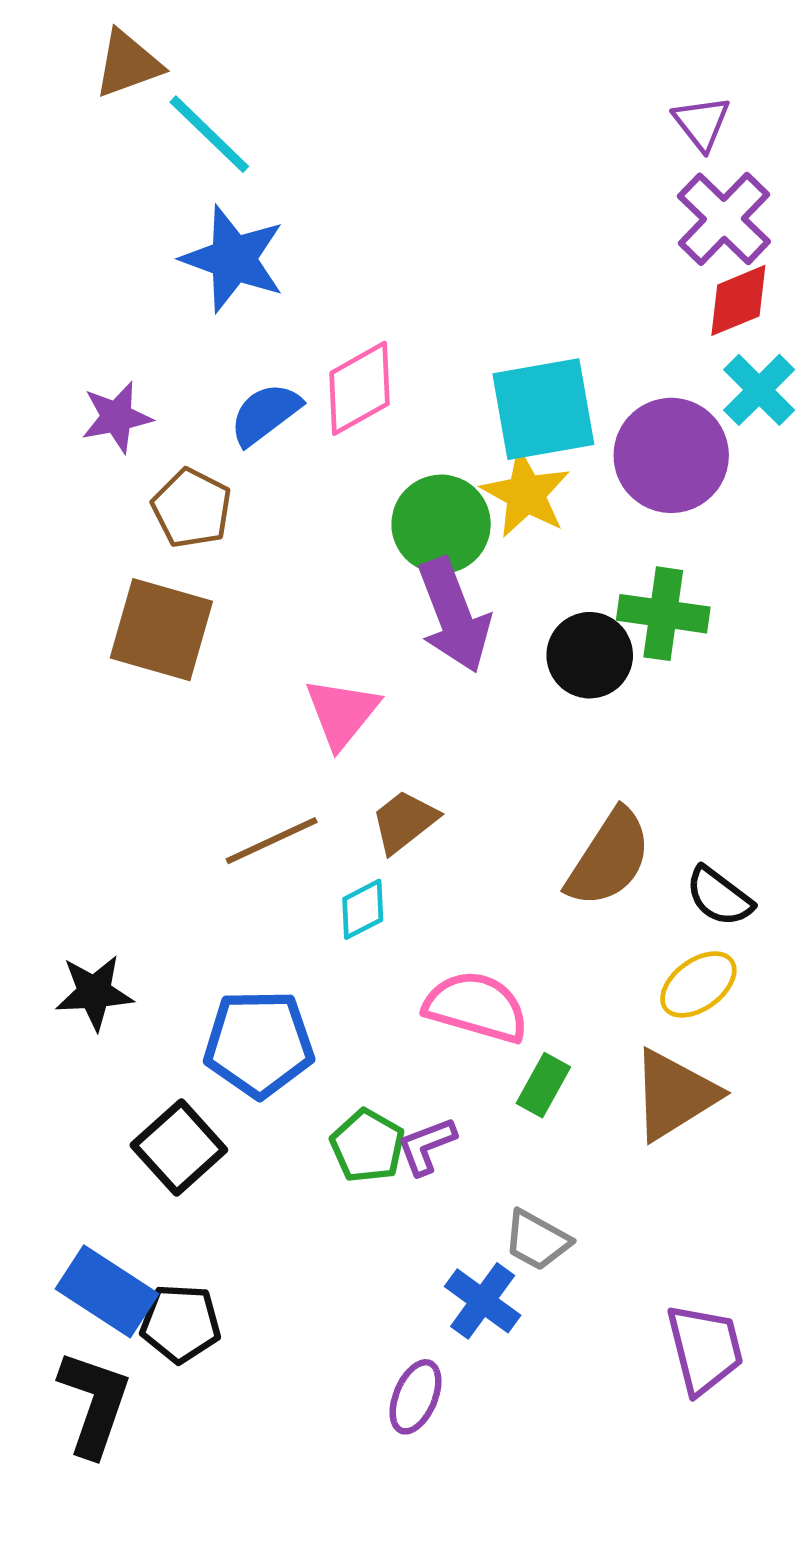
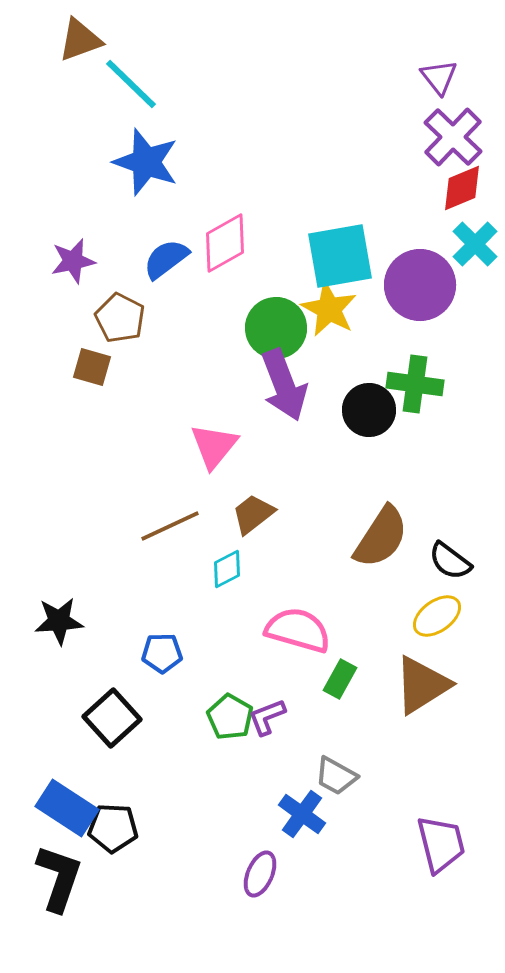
brown square: (161, 630) -> (92, 367), moved, size x0.6
blue pentagon: (259, 1044) -> (162, 653), size x0.6

